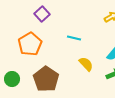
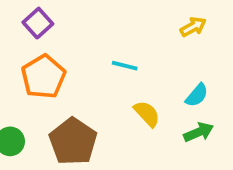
purple square: (42, 14) -> (38, 23), moved

